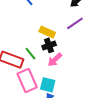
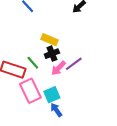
purple line: (75, 23) -> (74, 64), moved
cyan square: (48, 85) -> (52, 95), turned -35

